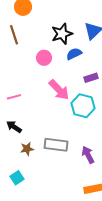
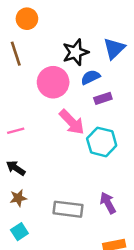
pink circle: (44, 58) -> (53, 82), size x1.6
purple rectangle: (91, 78) -> (103, 98), moved
gray rectangle: (56, 145) -> (68, 209), moved
brown star: (27, 149) -> (18, 198), moved

